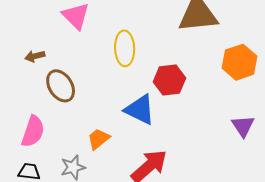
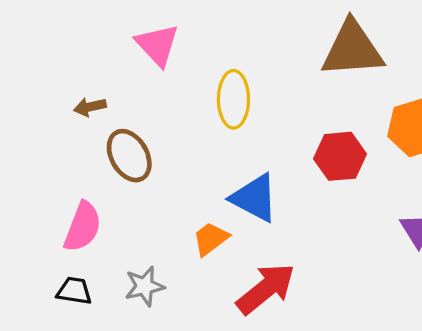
red hexagon: (169, 80) -> (340, 156), moved
orange trapezoid: (98, 139) -> (211, 239), moved

